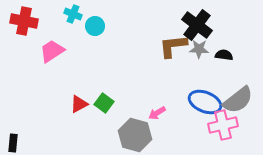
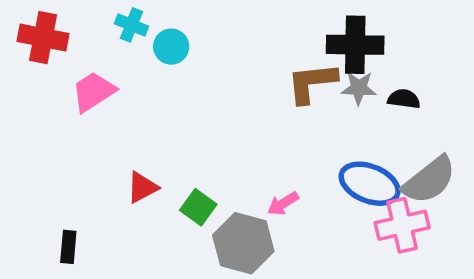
black cross: (197, 25) -> (355, 45), turned -36
green square: (104, 103) -> (198, 207), moved
black rectangle: (13, 143) -> (68, 247), moved

